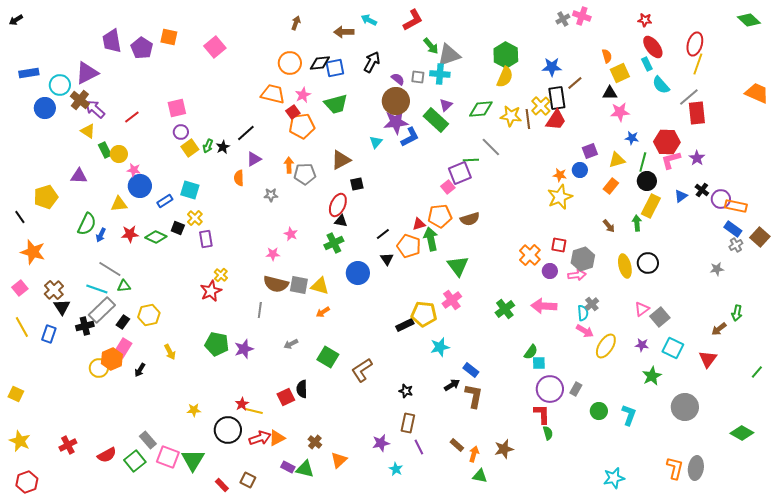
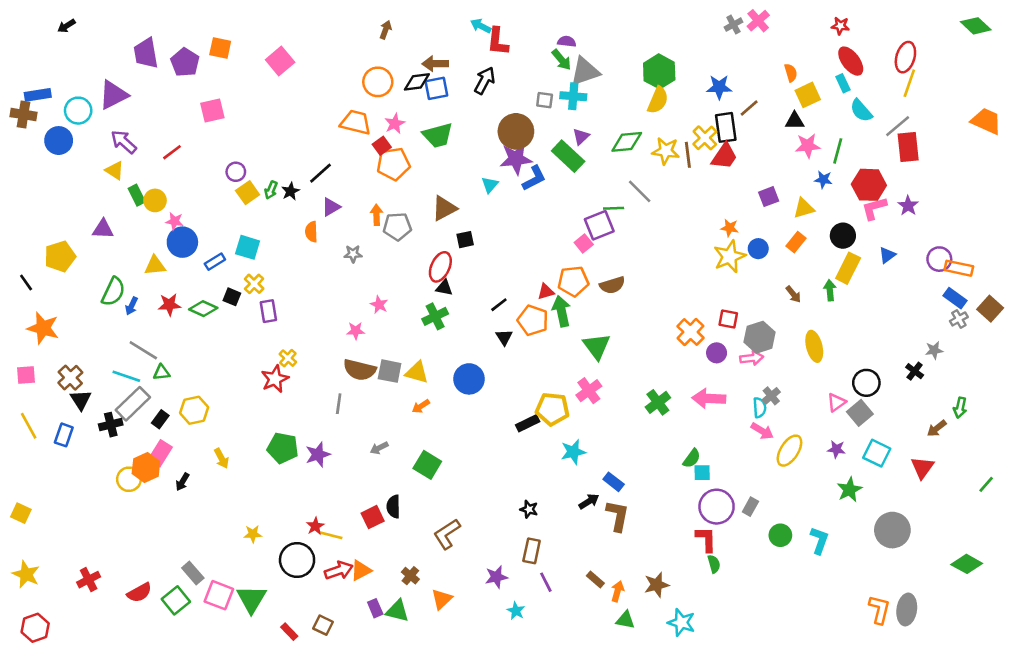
pink cross: (582, 16) -> (758, 21), turned 30
black arrow: (16, 20) -> (66, 26), moved
red L-shape: (413, 20) -> (498, 41), moved, turned 125
brown arrow: (344, 32) -> (435, 64), moved
purple semicircle: (398, 79) -> (567, 41), moved, turned -32
brown cross: (80, 100) -> (23, 114), moved, turned -30
pink square: (177, 108) -> (212, 111), moved
green line: (643, 162) -> (838, 151), moved
blue circle: (580, 170) -> (758, 249), moved
black cross: (702, 190) -> (915, 371), moved
black circle: (648, 263) -> (866, 383), moved
blue circle: (358, 273) -> (469, 379), moved
pink square: (20, 288) -> (26, 375), turned 35
brown L-shape: (362, 370) -> (447, 534), moved
purple rectangle: (288, 467) -> (375, 608), turned 40
cyan star: (614, 478) -> (681, 623), moved, turned 30

